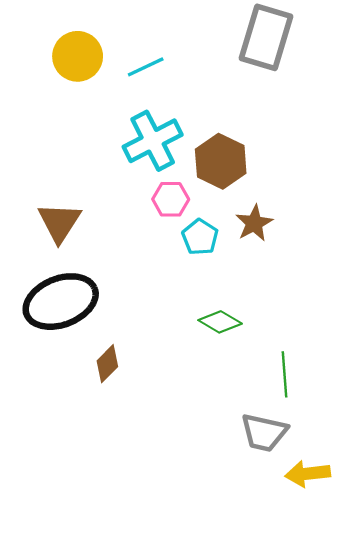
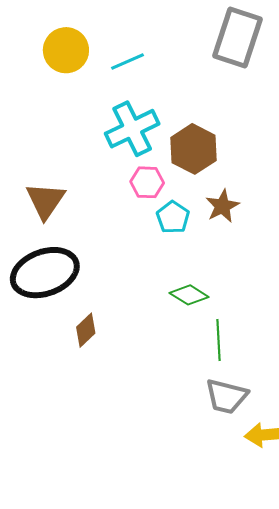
green line: (284, 374) -> (218, 340), moved

